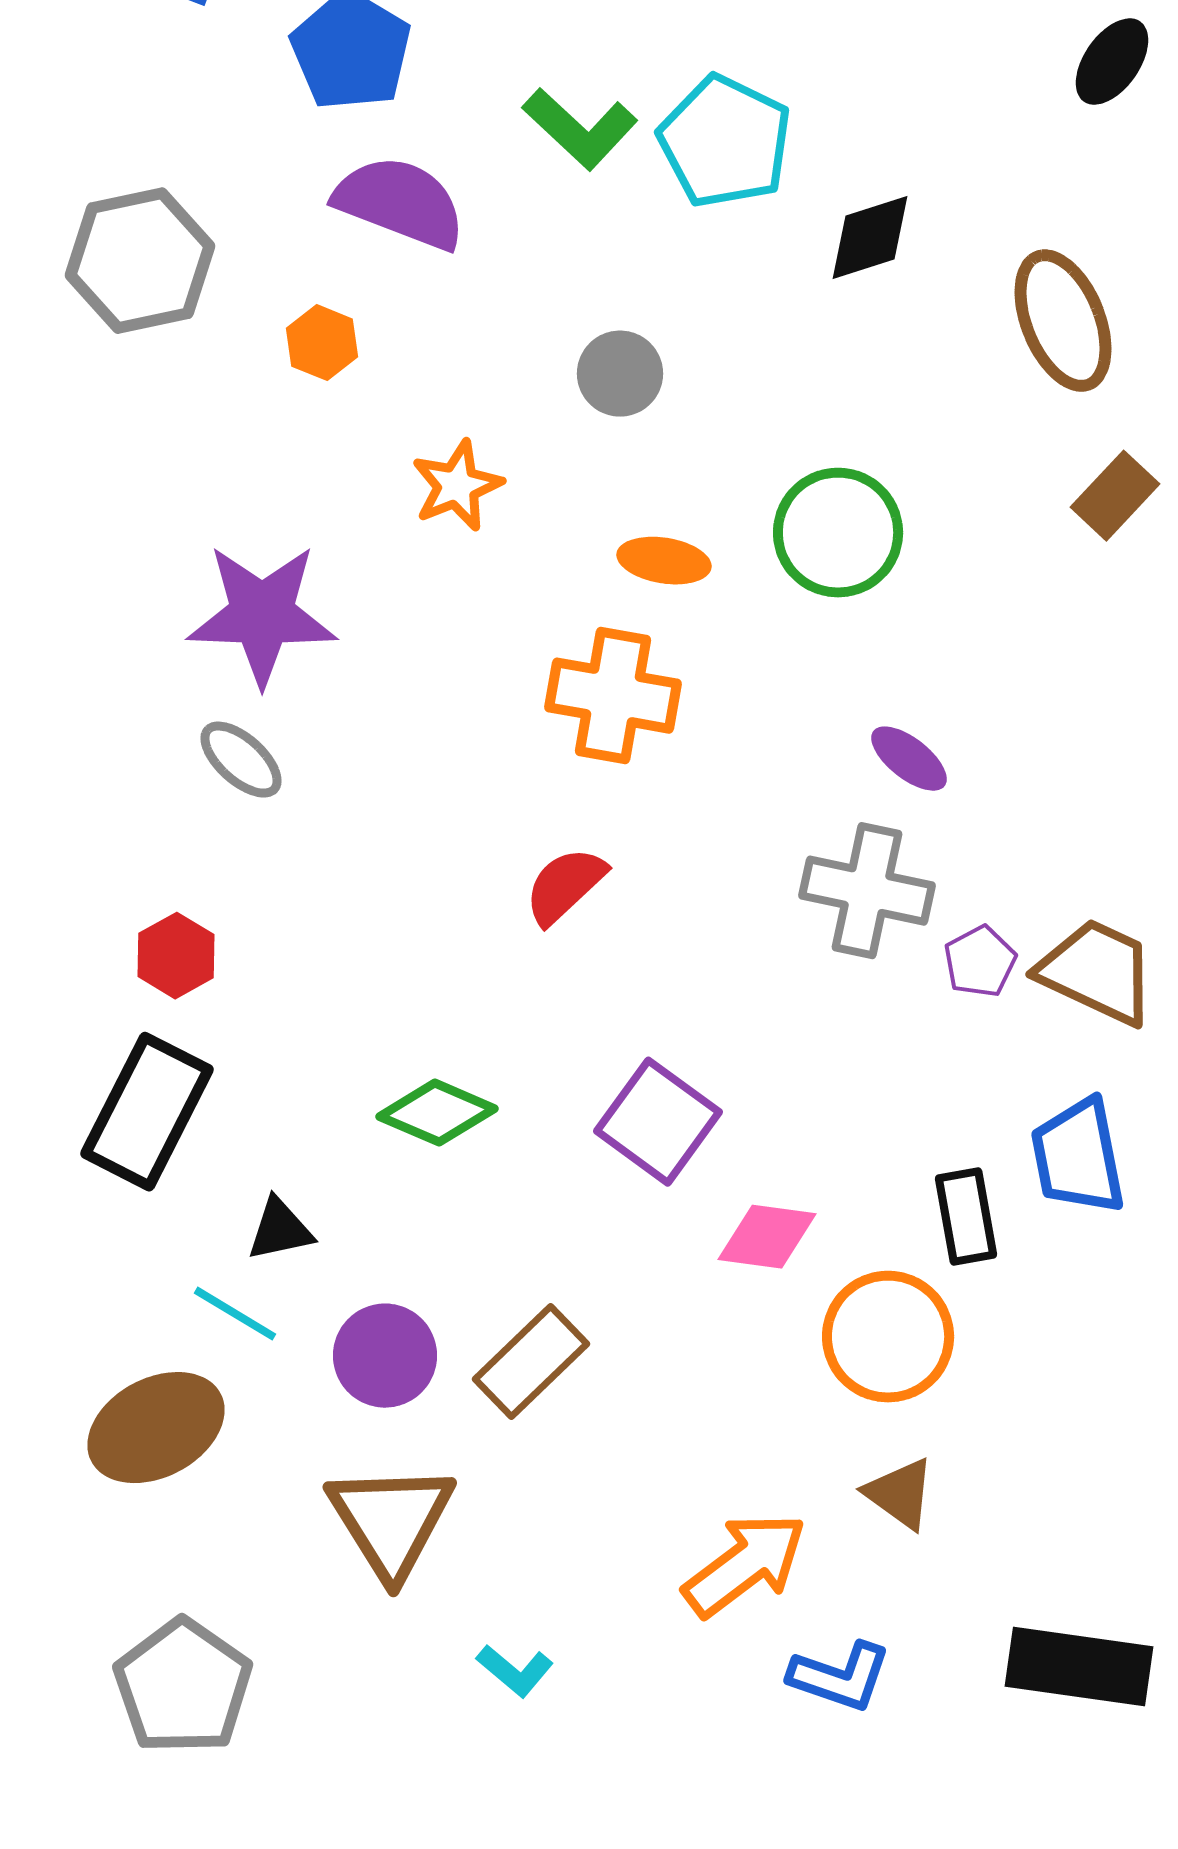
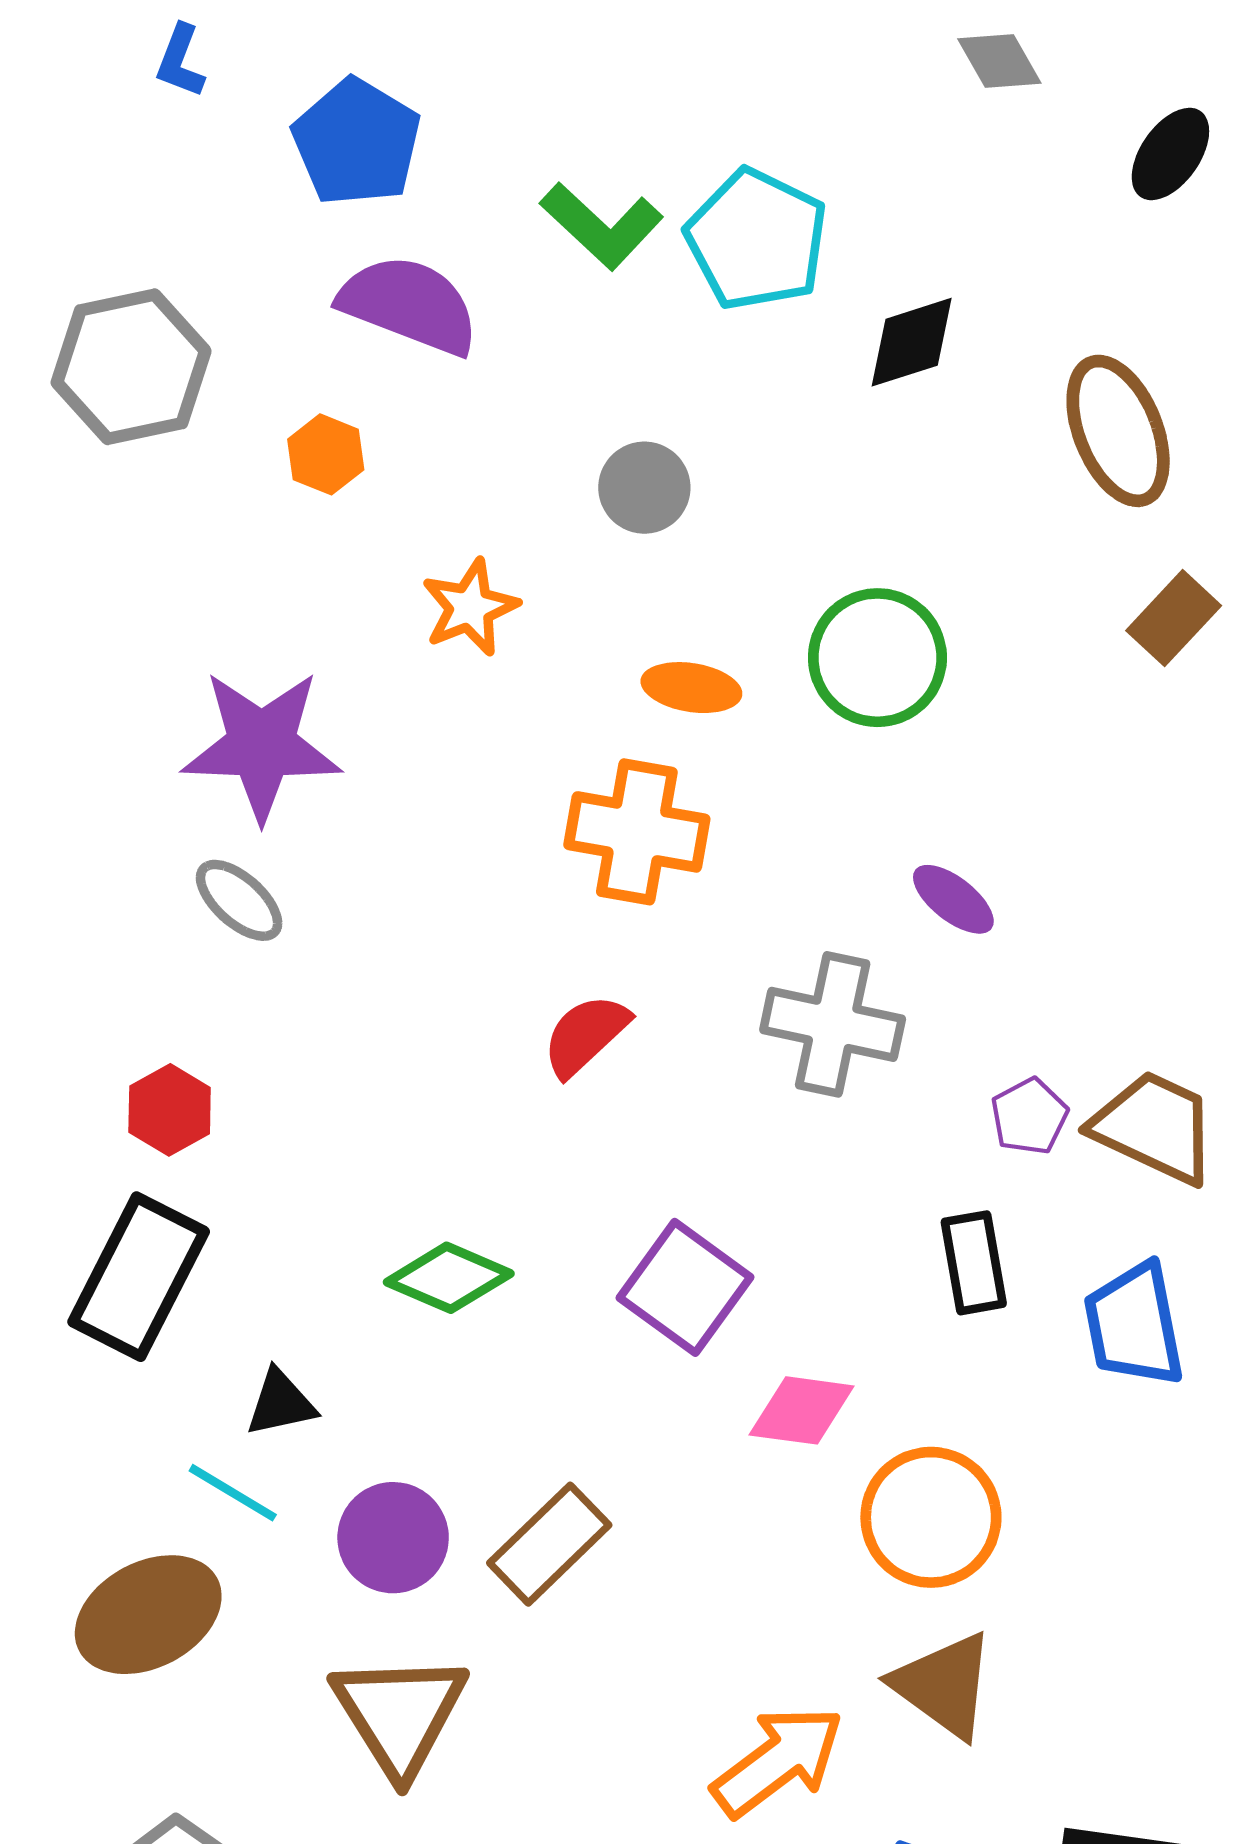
gray cross: (867, 891) -> (833, 1024), moved
black rectangle: (966, 1217) -> (974, 1263), moved
brown triangle: (900, 1494) -> (944, 1685), size x1.4

